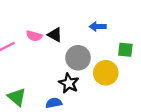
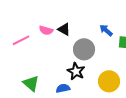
blue arrow: (98, 27) -> (106, 30), moved, turned 40
yellow circle: (106, 73) -> (109, 81), moved

